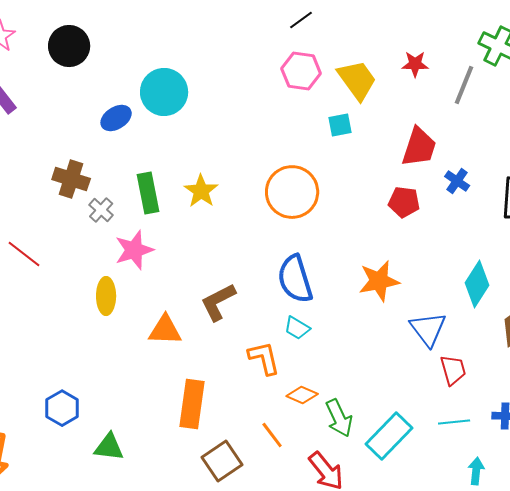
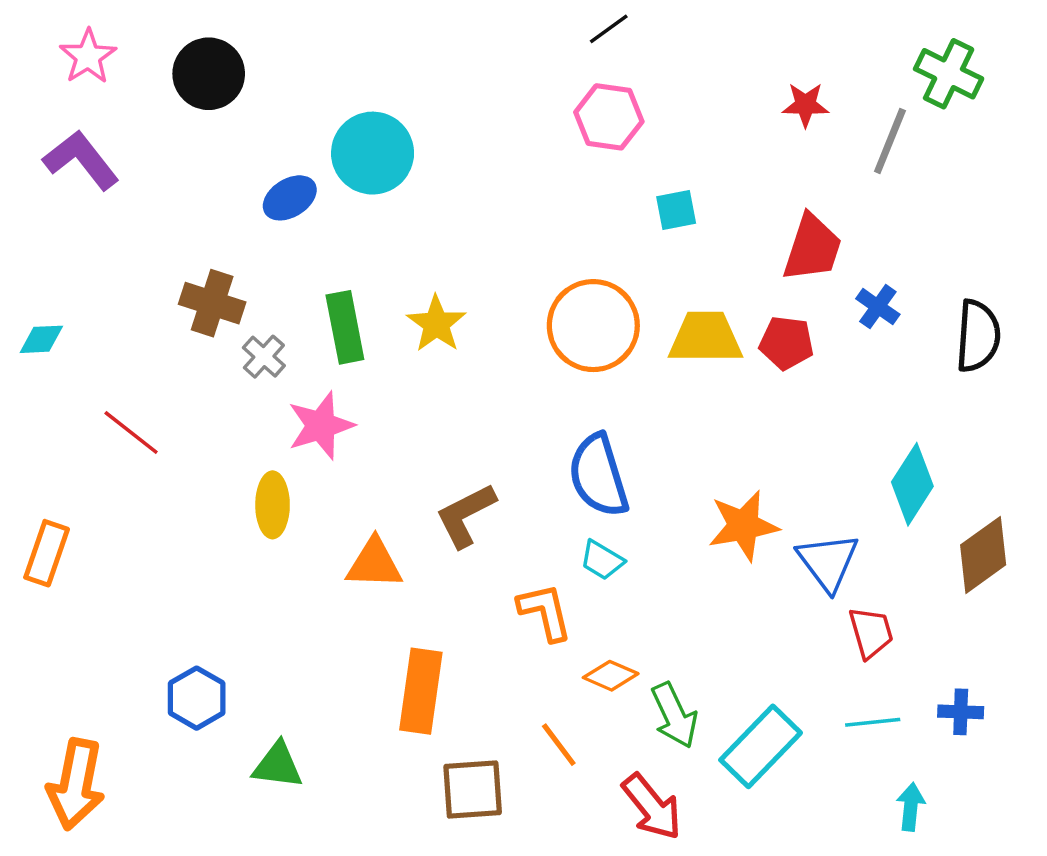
yellow trapezoid: (357, 80) -> (705, 338), moved, turned -54
orange star: (379, 281) -> (743, 526), moved
brown square: (222, 461) -> (473, 789), turned 30

